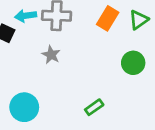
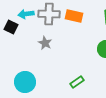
orange rectangle: (108, 18) -> (74, 16), moved, turned 72

